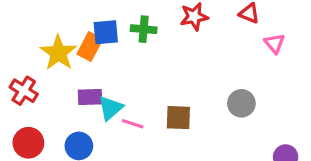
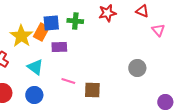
purple rectangle: (90, 97) -> (59, 47), moved
cyan triangle: (110, 108) -> (35, 67), moved, turned -42
brown square: (178, 118) -> (92, 90), moved

